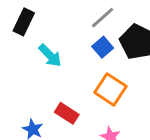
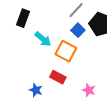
orange square: (110, 89) -> (66, 51), moved

